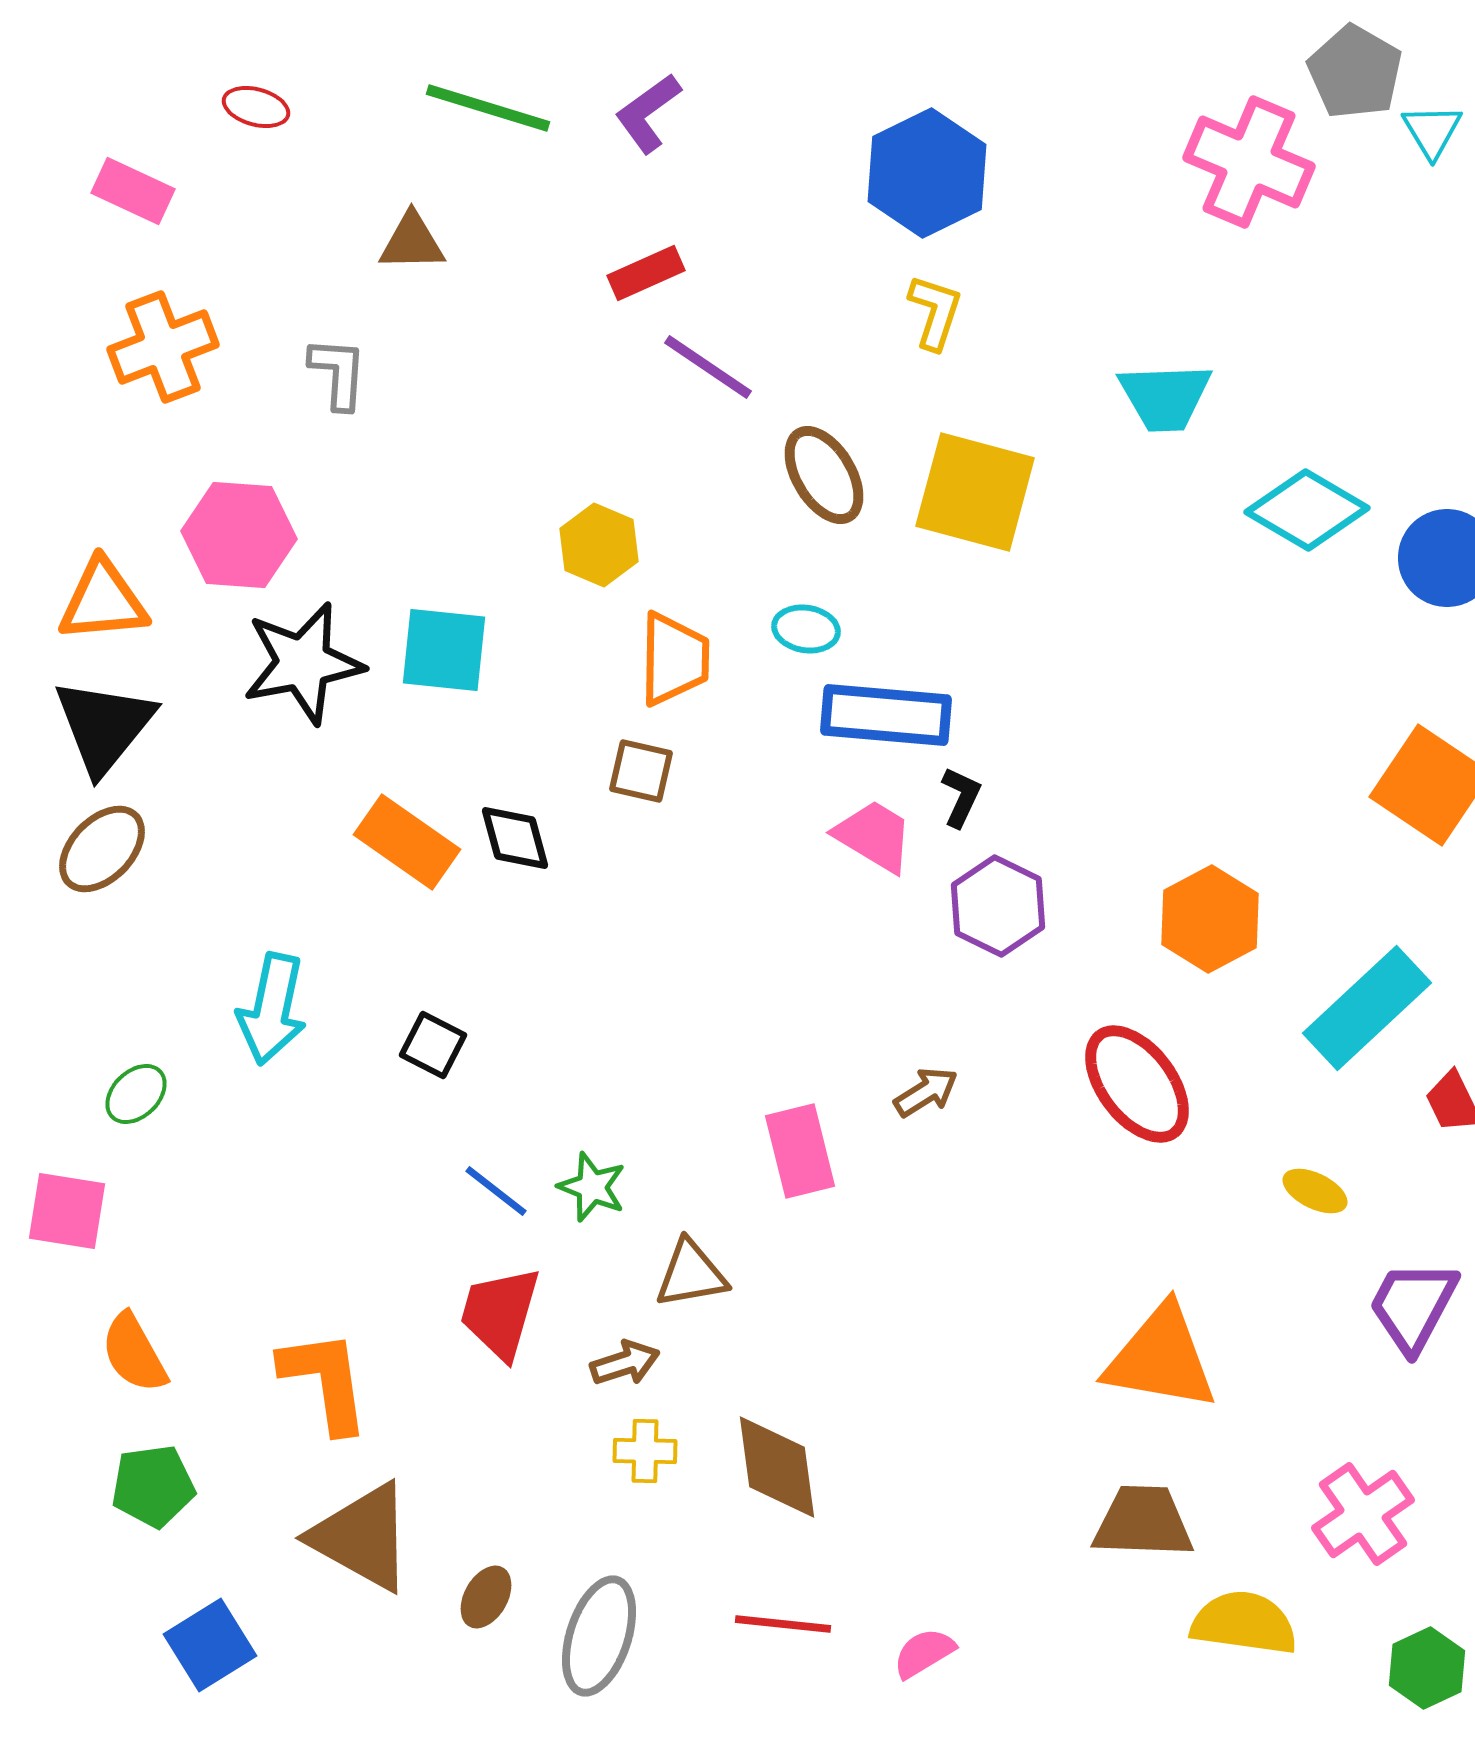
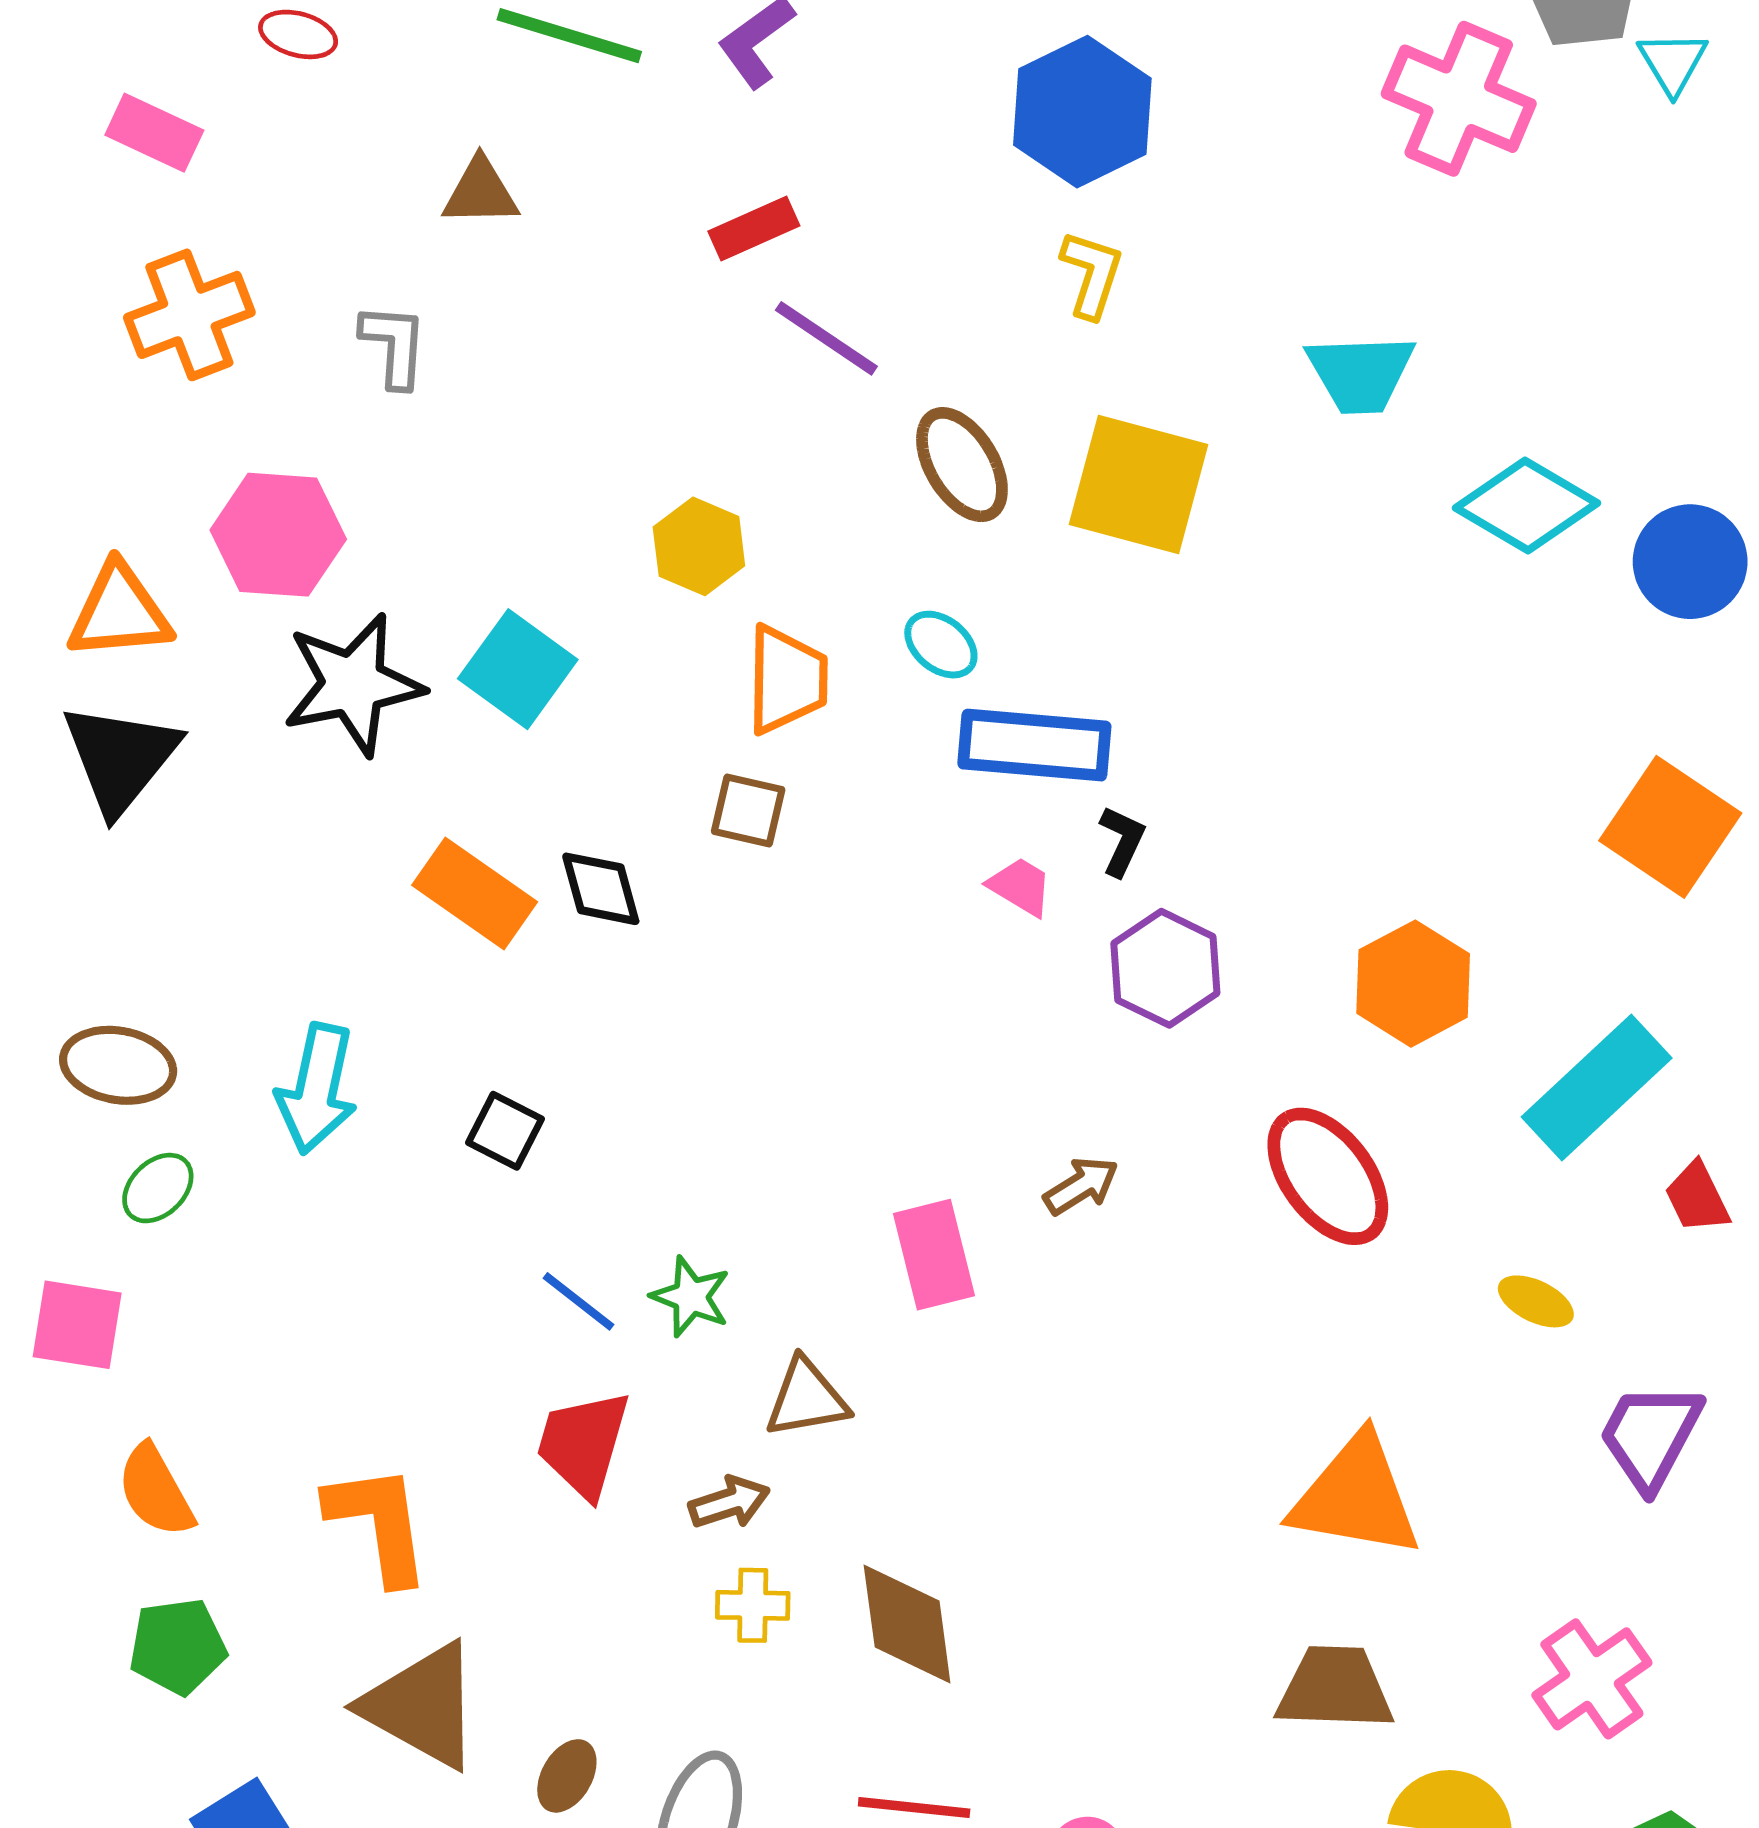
cyan ellipse: (806, 629) -> (941, 645), turned 30
cyan square: (444, 650) -> (518, 669), turned 30
pink trapezoid: (874, 836) -> (1020, 886), size x0.7
brown ellipse: (102, 849) -> (118, 1065), moved, turned 56

